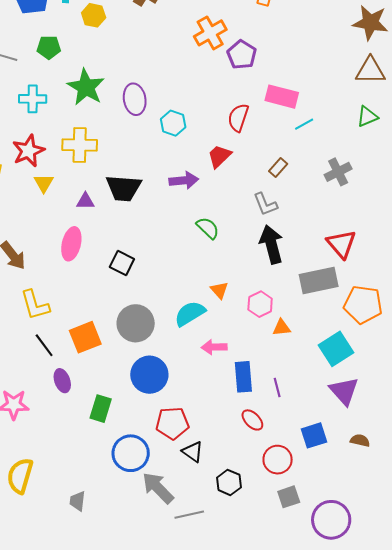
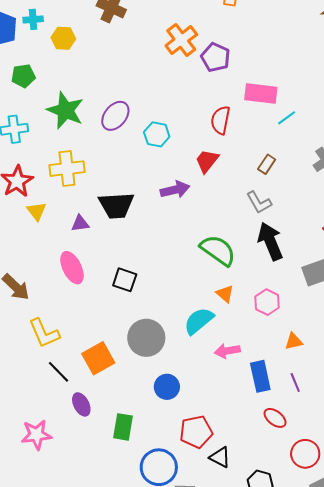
purple ellipse: (135, 99) -> (115, 116), turned 56
green semicircle: (208, 228) -> (218, 250), moved, size x1.5
pink ellipse: (71, 244) -> (72, 268), turned -32
orange triangle: (282, 328) -> (294, 341), moved
blue circle: (149, 375) -> (167, 387), size x0.7

